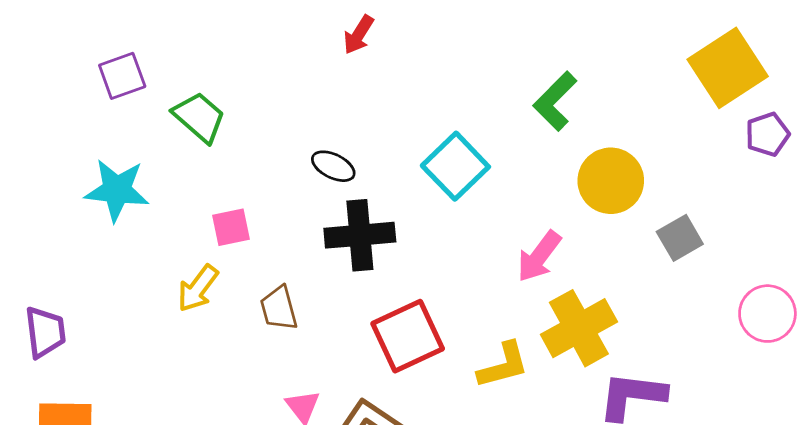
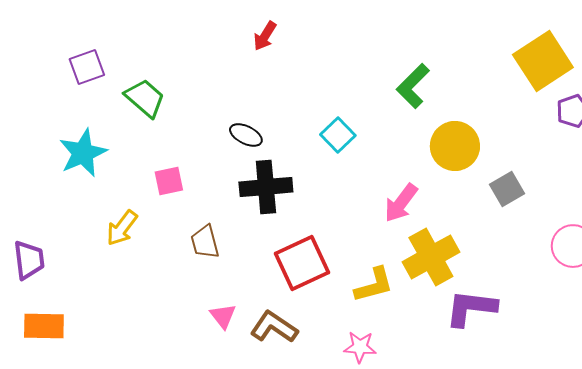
cyan square: (455, 166) -> (338, 135), size x0.7
cyan star: (117, 190) -> (83, 153), turned -30
yellow arrow: (198, 288) -> (122, 228), moved

